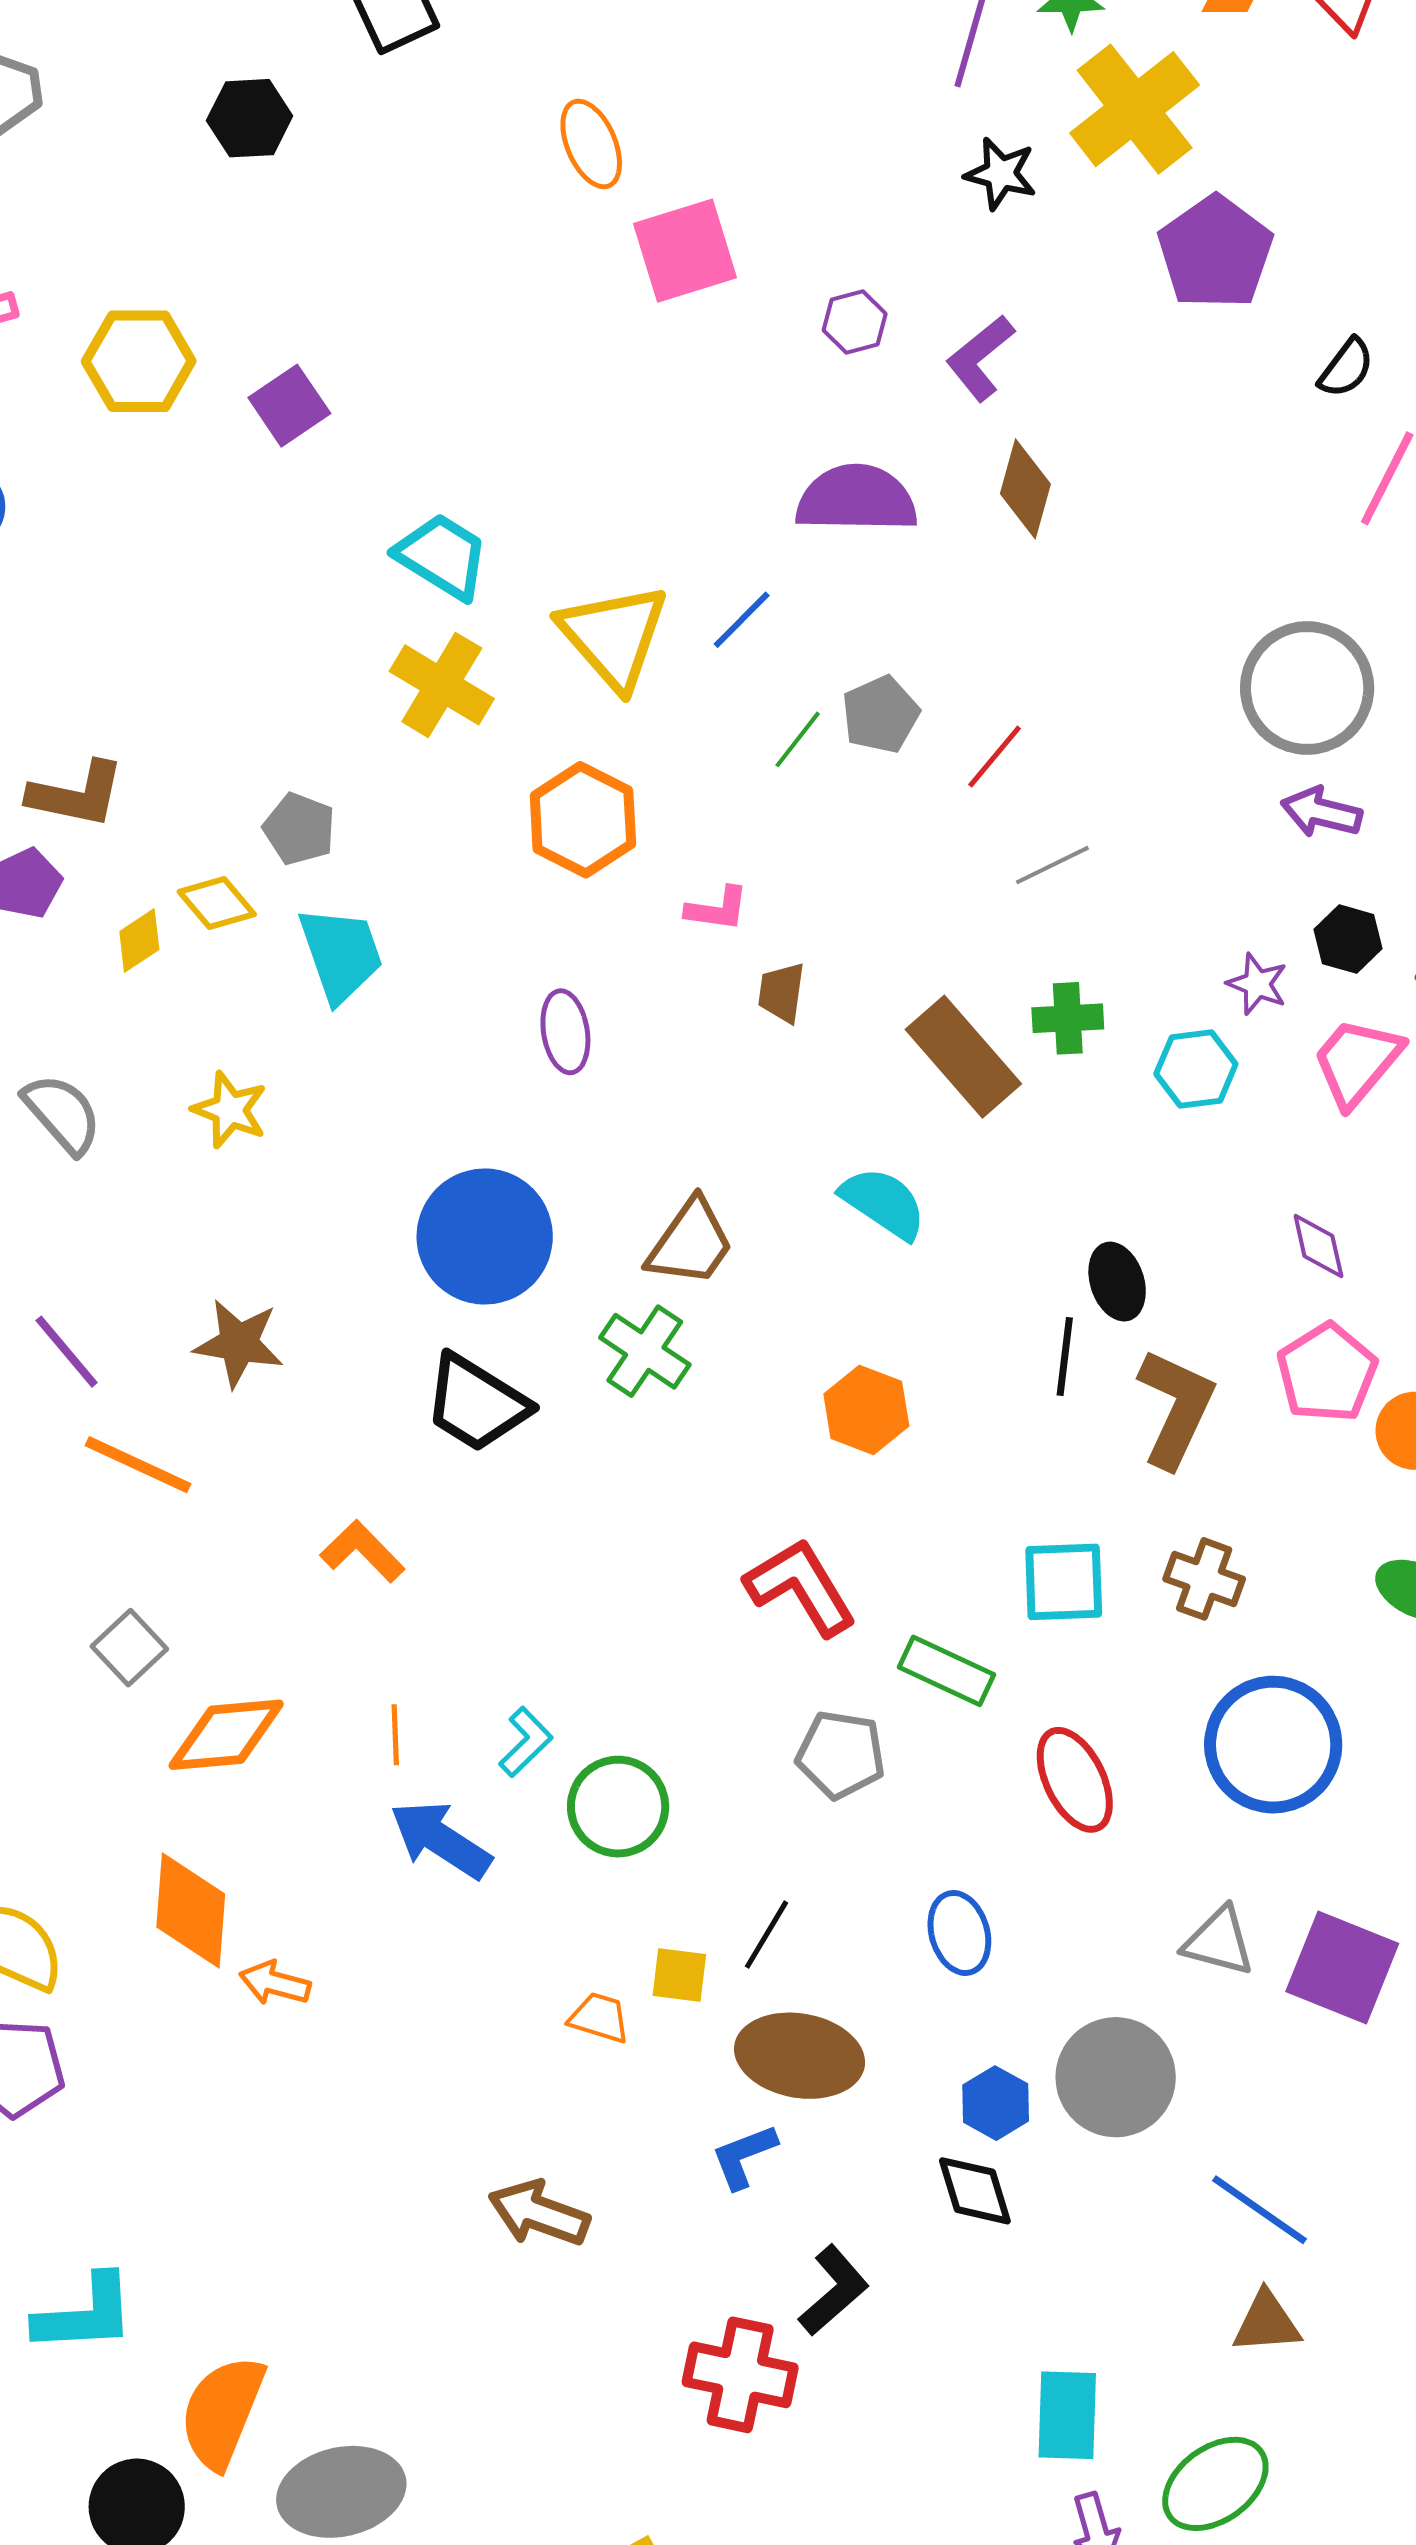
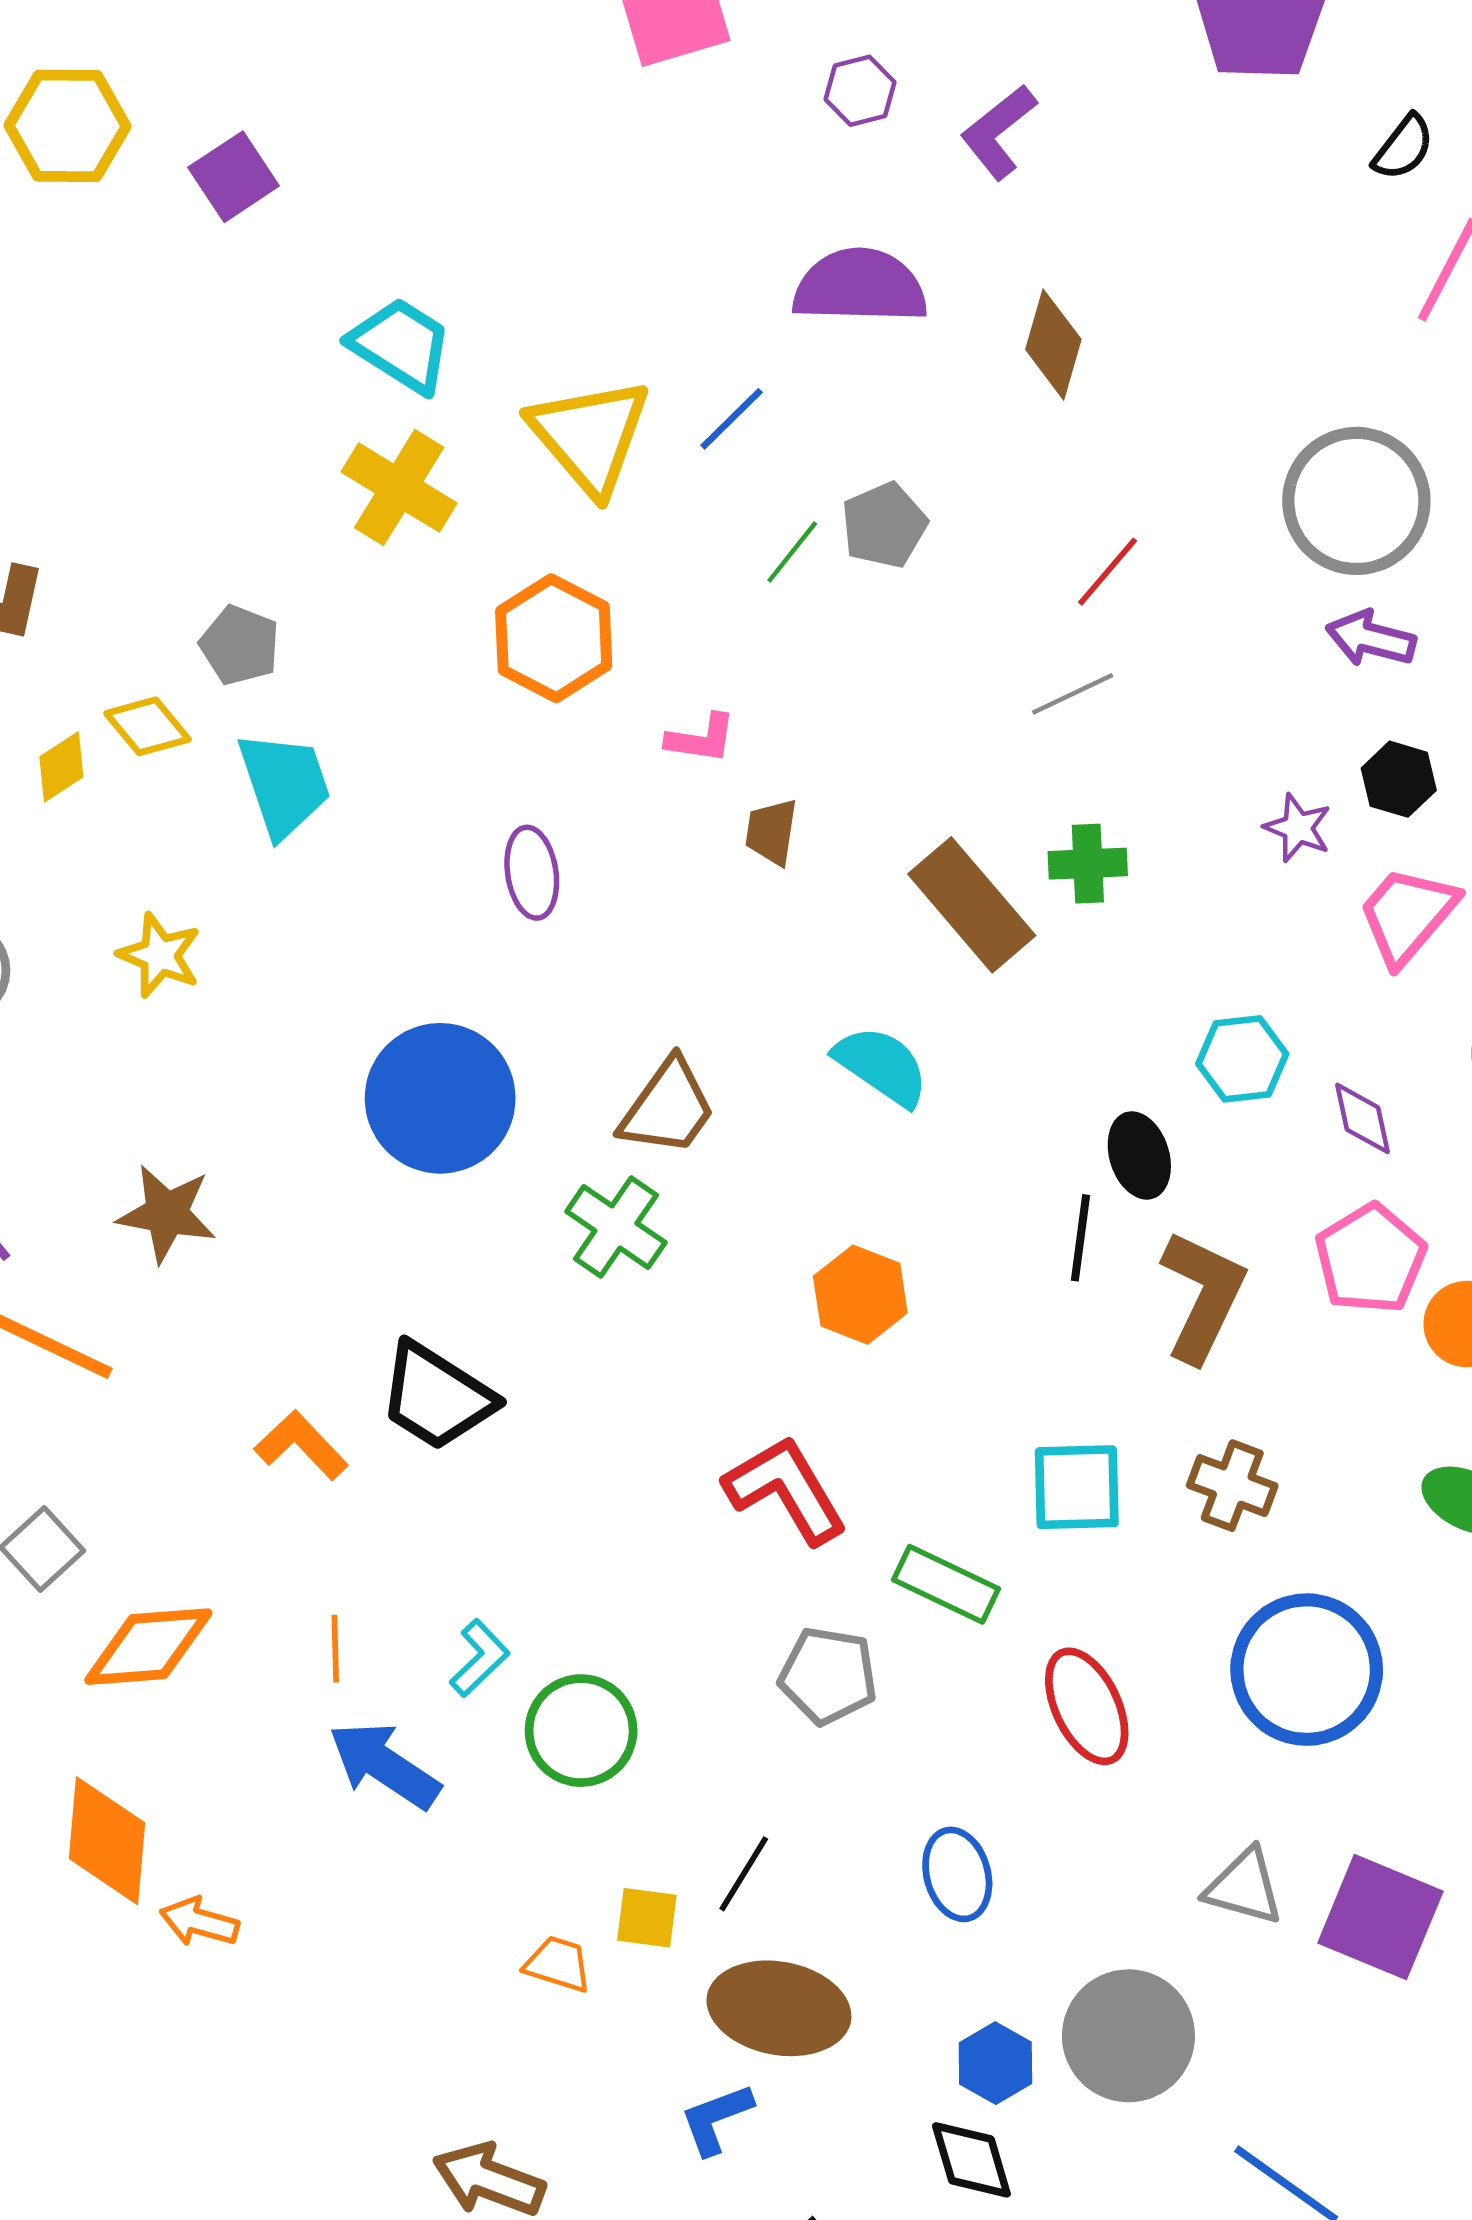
brown diamond: (1025, 489) -> (1053, 344), moved
red line: (995, 757) -> (1108, 572), moved
cyan hexagon: (1196, 1069) -> (1242, 1059), moved
black trapezoid: (476, 1403) -> (437, 1397), moved

